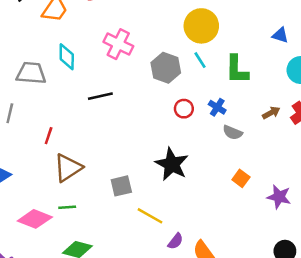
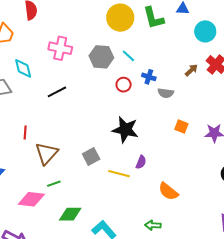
cyan line: (200, 60) -> (128, 56), moved
green L-shape: (237, 69) -> (153, 18), moved
purple semicircle: (176, 241) -> (141, 162), moved

